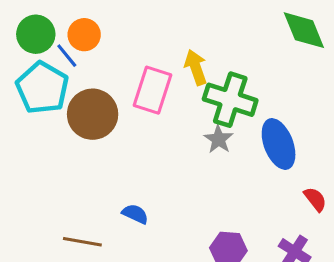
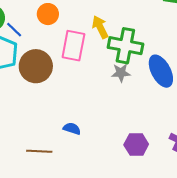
orange circle: (84, 35) -> (48, 14), moved
gray star: (219, 139) -> (121, 73), turned -30

